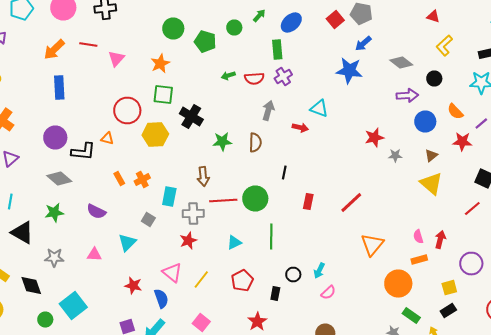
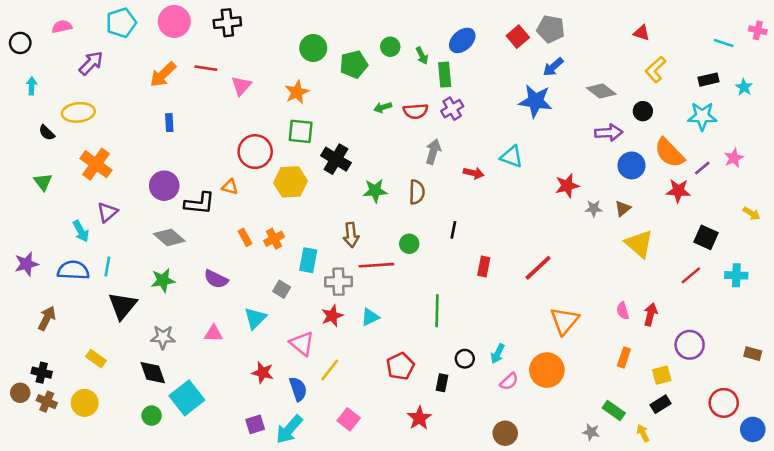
green arrow: (259, 16) -> (422, 56), moved, turned 112
green pentagon: (205, 42) -> (354, 64), turned -30
blue rectangle: (59, 88) -> (169, 123), size x0.6
cyan triangle: (319, 108) -> (512, 157), moved
orange semicircle: (455, 112) -> (669, 153), size x1.5
brown triangle: (431, 156) -> (623, 208), moved
green circle: (255, 198) -> (409, 244), moved, size x0.6
black triangle: (22, 232) -> (123, 306), turned 40
cyan triangle: (234, 242) -> (370, 317), moved
orange rectangle: (419, 260) -> (624, 357), moved, turned -56
pink triangle: (172, 272) -> (302, 344), moved
yellow line: (201, 280) -> (330, 370), moved
orange circle: (398, 284) -> (547, 370), moved
black diamond: (31, 286) -> (153, 373), moved

